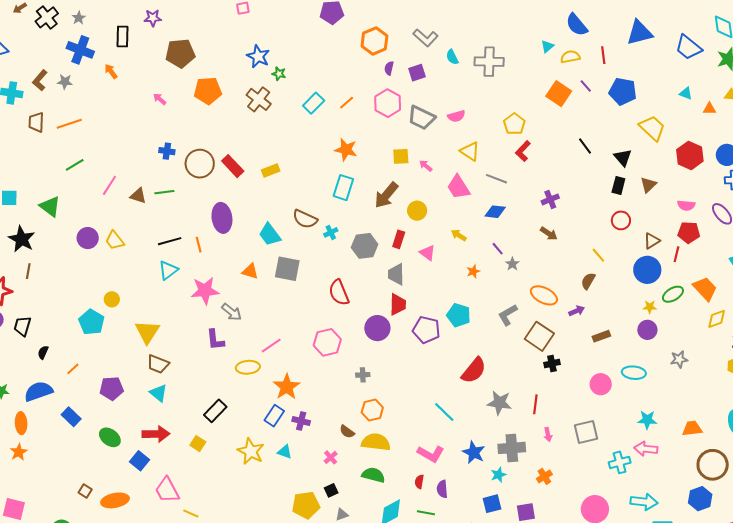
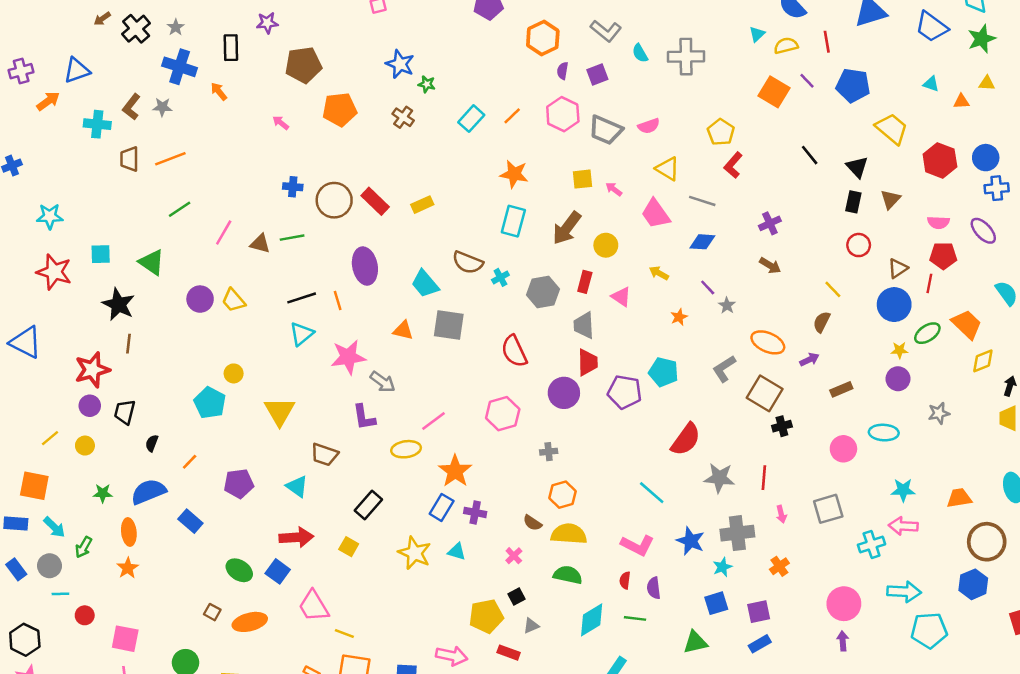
brown cross: (259, 99) -> (403, 117), size x0.7
brown trapezoid: (158, 364) -> (324, 455), moved
green ellipse: (110, 437) -> (239, 570), moved

